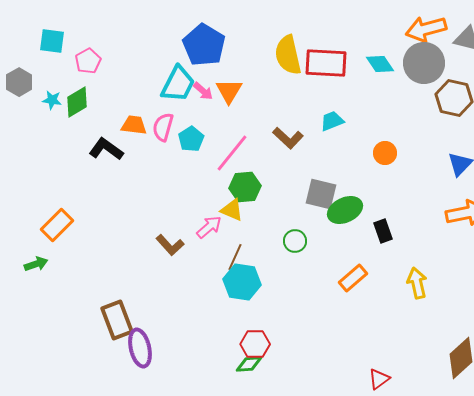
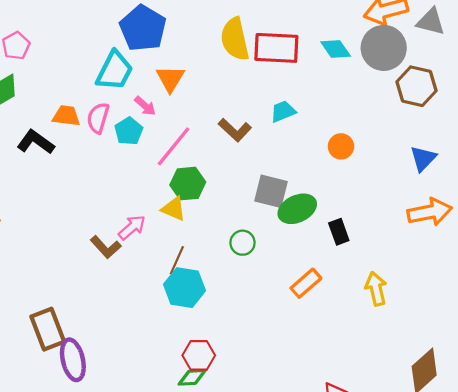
pink arrow: (203, 91) -> (145, 106), moved
pink arrow: (209, 227) -> (132, 227), moved

